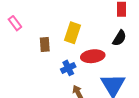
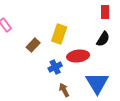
brown rectangle: (45, 44) -> (33, 45), turned 48

